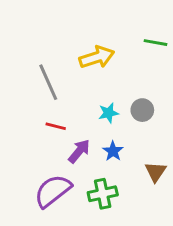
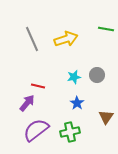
gray line: (48, 82) -> (32, 39), moved
purple arrow: (79, 151) -> (27, 103), moved

